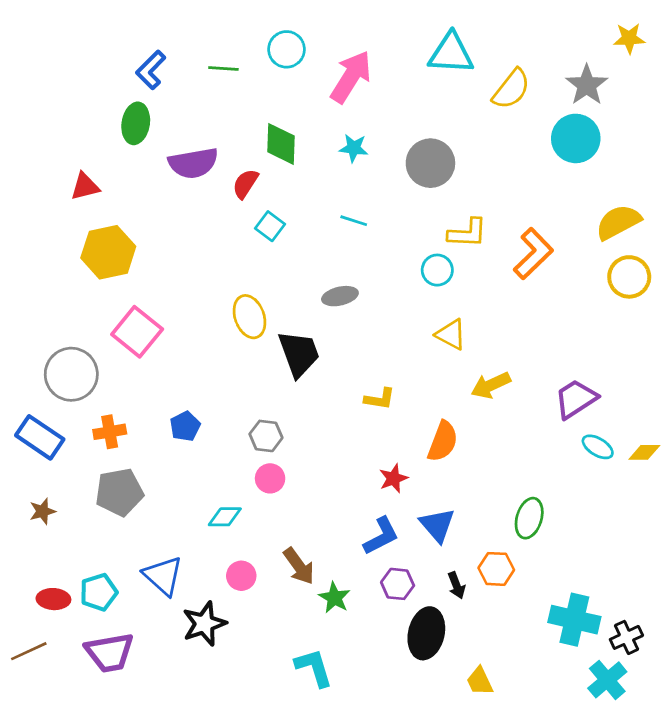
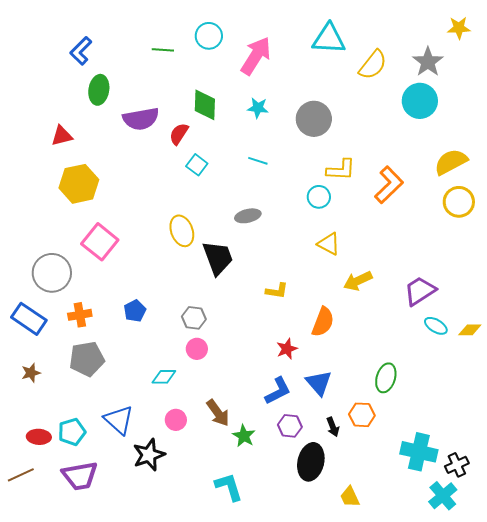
blue L-shape: (151, 70) -> (81, 51), moved

